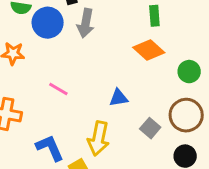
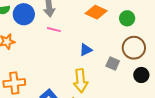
pink line: (58, 89) -> (54, 30), moved

